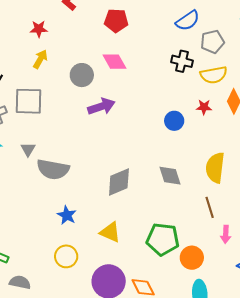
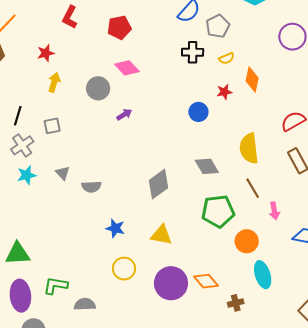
yellow semicircle: (214, 75) -> (227, 58), size x0.6
gray square: (28, 101) -> (52, 126), size x0.6
purple arrow: (101, 106) -> (124, 114), size x0.6
gray semicircle: (53, 169) -> (91, 187), size x0.6
green pentagon: (163, 239) -> (218, 211), moved

